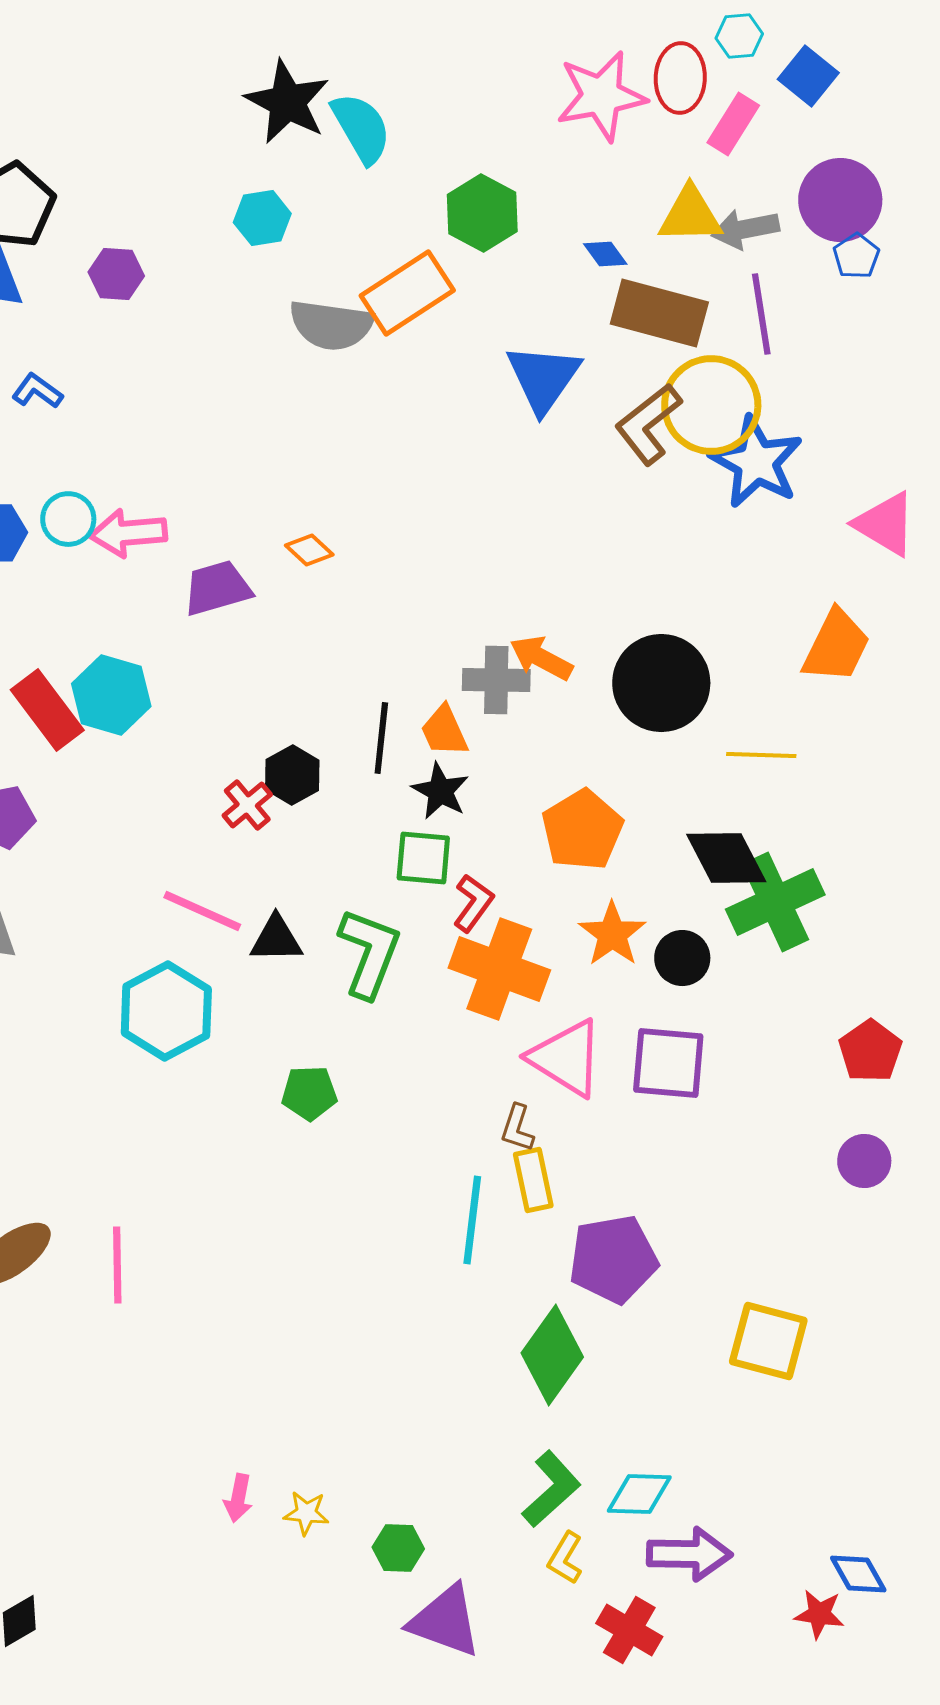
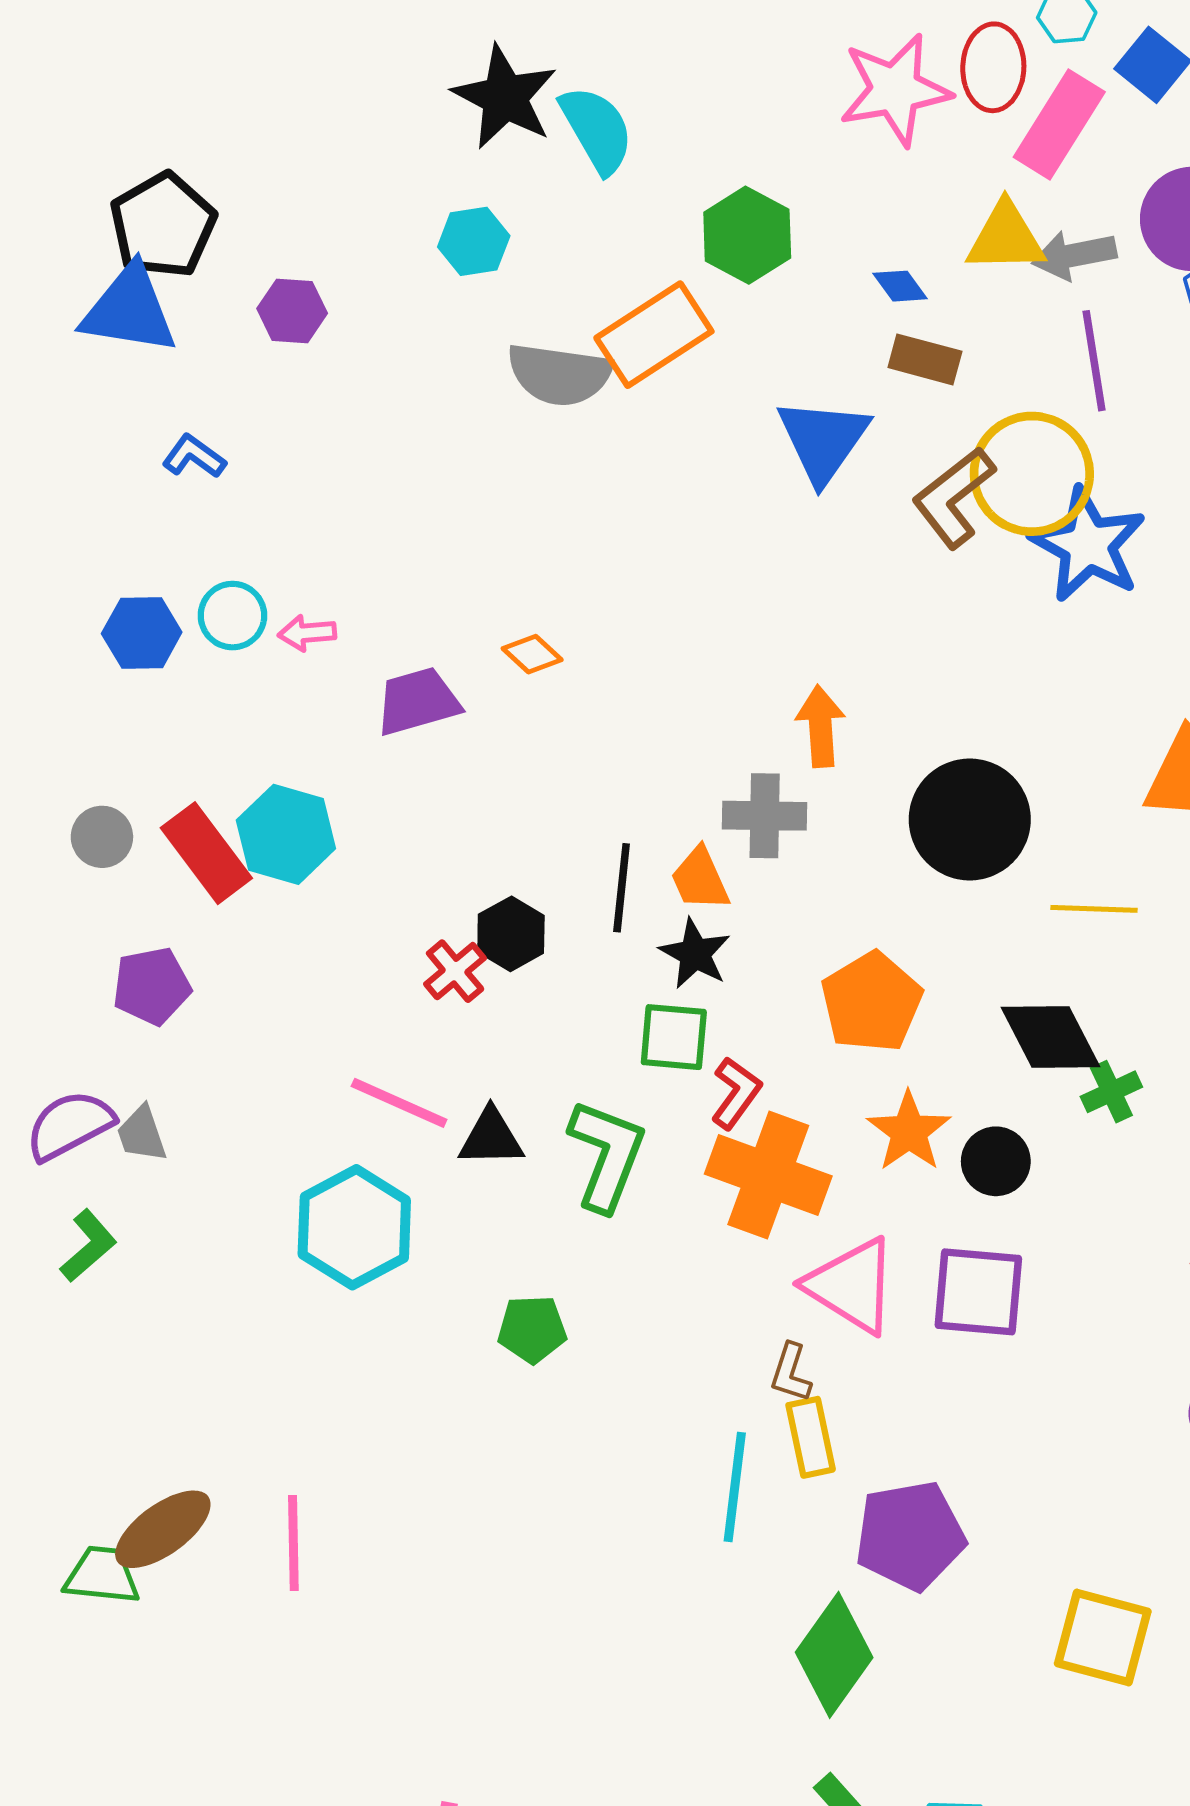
pink rectangle: (733, 124) -> (1059, 124), size x1.4
brown rectangle: (659, 313) -> (925, 359), moved, size x0.6
pink arrow: (128, 533) -> (307, 633), size x0.6
orange arrow: (541, 658) -> (821, 726), moved, turned 58
green cross: (775, 902) -> (1111, 1092), size x0.5

